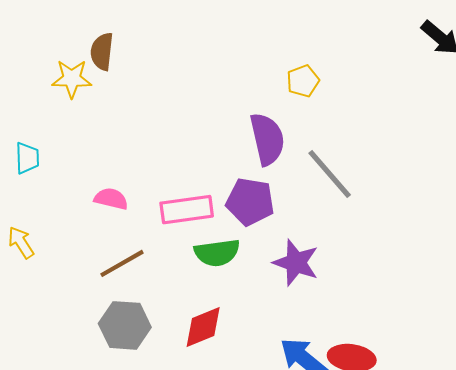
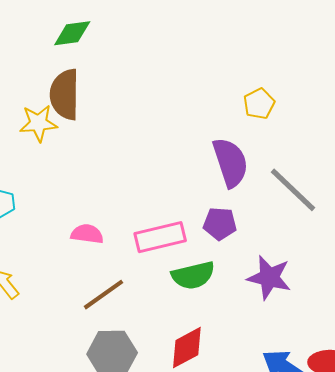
brown semicircle: (102, 52) -> (65, 94), size x1.4
purple pentagon: (250, 202) -> (220, 224), size x0.7

